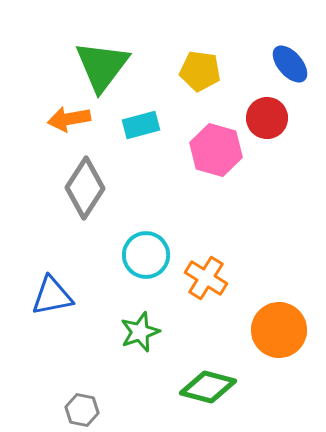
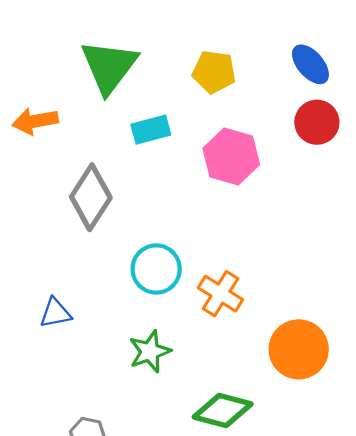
red circle: (267, 118) -> (317, 122), moved
orange arrow: (69, 119) -> (35, 121), moved
blue triangle: (52, 296) -> (55, 313), size x0.7

